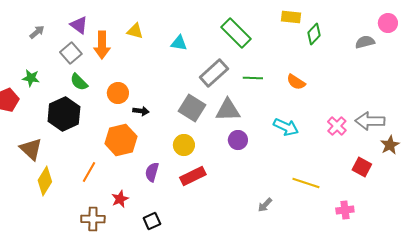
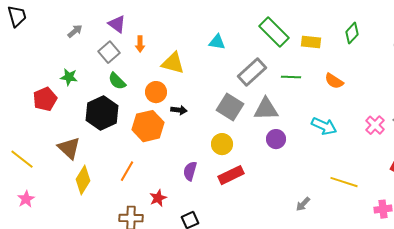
yellow rectangle: (291, 17) -> (311, 42), moved
yellow triangle: (135, 31) -> (173, 63), moved, size x1.4
orange arrow: (102, 45) -> (140, 44), size x0.6
orange hexagon: (121, 140) -> (148, 126), moved

